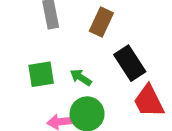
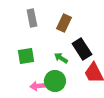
green arrow: (81, 77) -> (61, 58), moved

